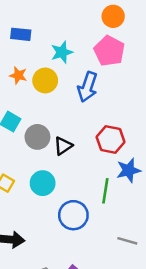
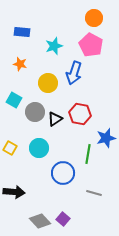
yellow circle: (45, 80) -> (48, 83), moved
red hexagon: (111, 139) -> (80, 114), moved
gray line: (127, 241) -> (94, 193), moved

